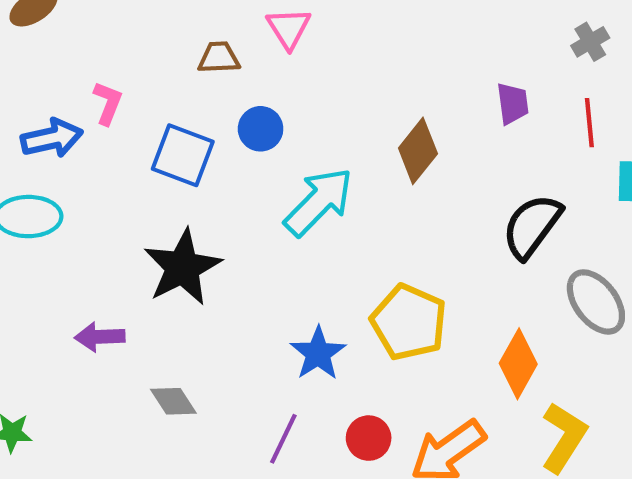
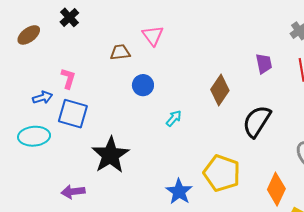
blue arrow: (52, 138) -> (42, 97), size x0.7
blue square: (183, 155) -> (73, 114), moved
cyan arrow: (319, 202) -> (174, 118), size x0.5
black semicircle: (532, 226) -> (257, 121), moved

